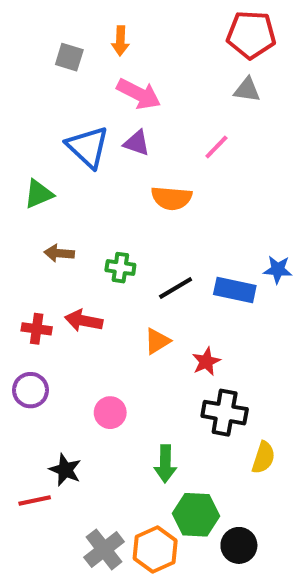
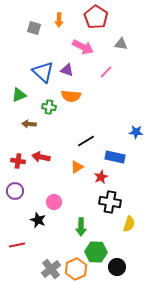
red pentagon: (251, 35) -> (96, 17), moved, turned 30
pink arrow: (139, 94) -> (83, 47), moved
orange semicircle: (171, 198) -> (71, 96), moved
green cross: (120, 268) -> (49, 107), moved
blue rectangle: (235, 290) -> (115, 157), moved
black star: (65, 470) -> (38, 220), moved

